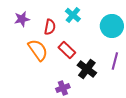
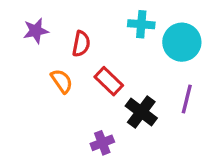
cyan cross: (73, 15) -> (141, 24), moved, turned -35
orange semicircle: (38, 50) -> (62, 81), size x0.7

